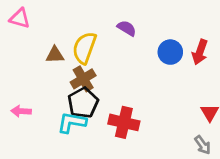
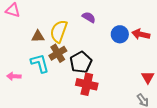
red arrow: (200, 52) -> (141, 34), turned 84
black pentagon: (83, 103) -> (81, 62), moved
cyan L-shape: (72, 122) -> (40, 63), moved, turned 65

